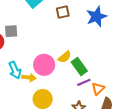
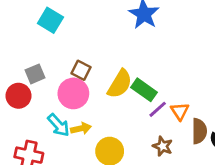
brown square: (63, 12) -> (81, 70), moved, turned -32
yellow semicircle: (65, 57) -> (120, 84), size x1.5
pink circle: (44, 65) -> (73, 93), moved

